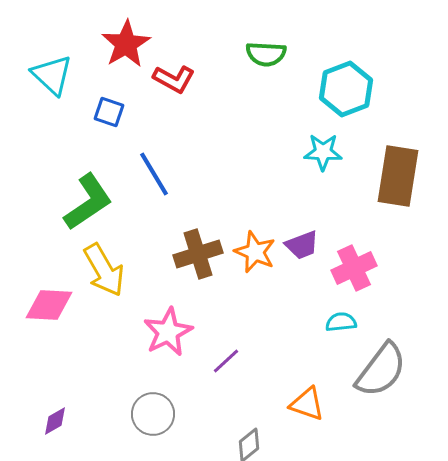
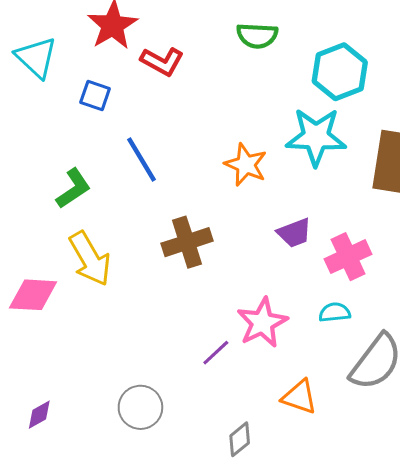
cyan star: (323, 152) -> (316, 137), size x1.5
green L-shape: (88, 202) -> (73, 188), size x0.7
orange star: (255, 252) -> (246, 165), moved
pink star: (168, 332) -> (262, 323), moved

